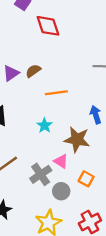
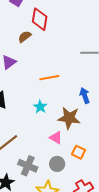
red diamond: (48, 26) -> (40, 19), turned 30
brown semicircle: (33, 71) -> (25, 37), moved
gray cross: (41, 174) -> (28, 166), moved, turned -30

